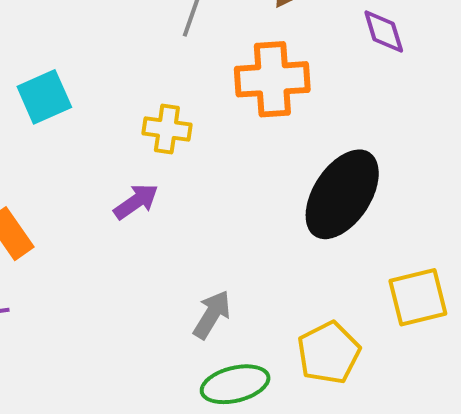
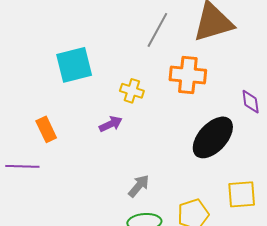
purple diamond: (384, 31) -> (251, 102), moved
cyan square: (44, 97) -> (74, 65), size x1.4

